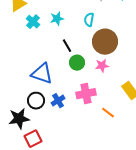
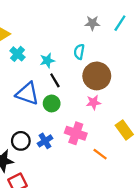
cyan star: (57, 19) -> (47, 61), moved
green circle: (77, 63) -> (52, 103), moved
blue triangle: (42, 74) -> (27, 94), moved
pink cross: (86, 94) -> (76, 133), turned 30

